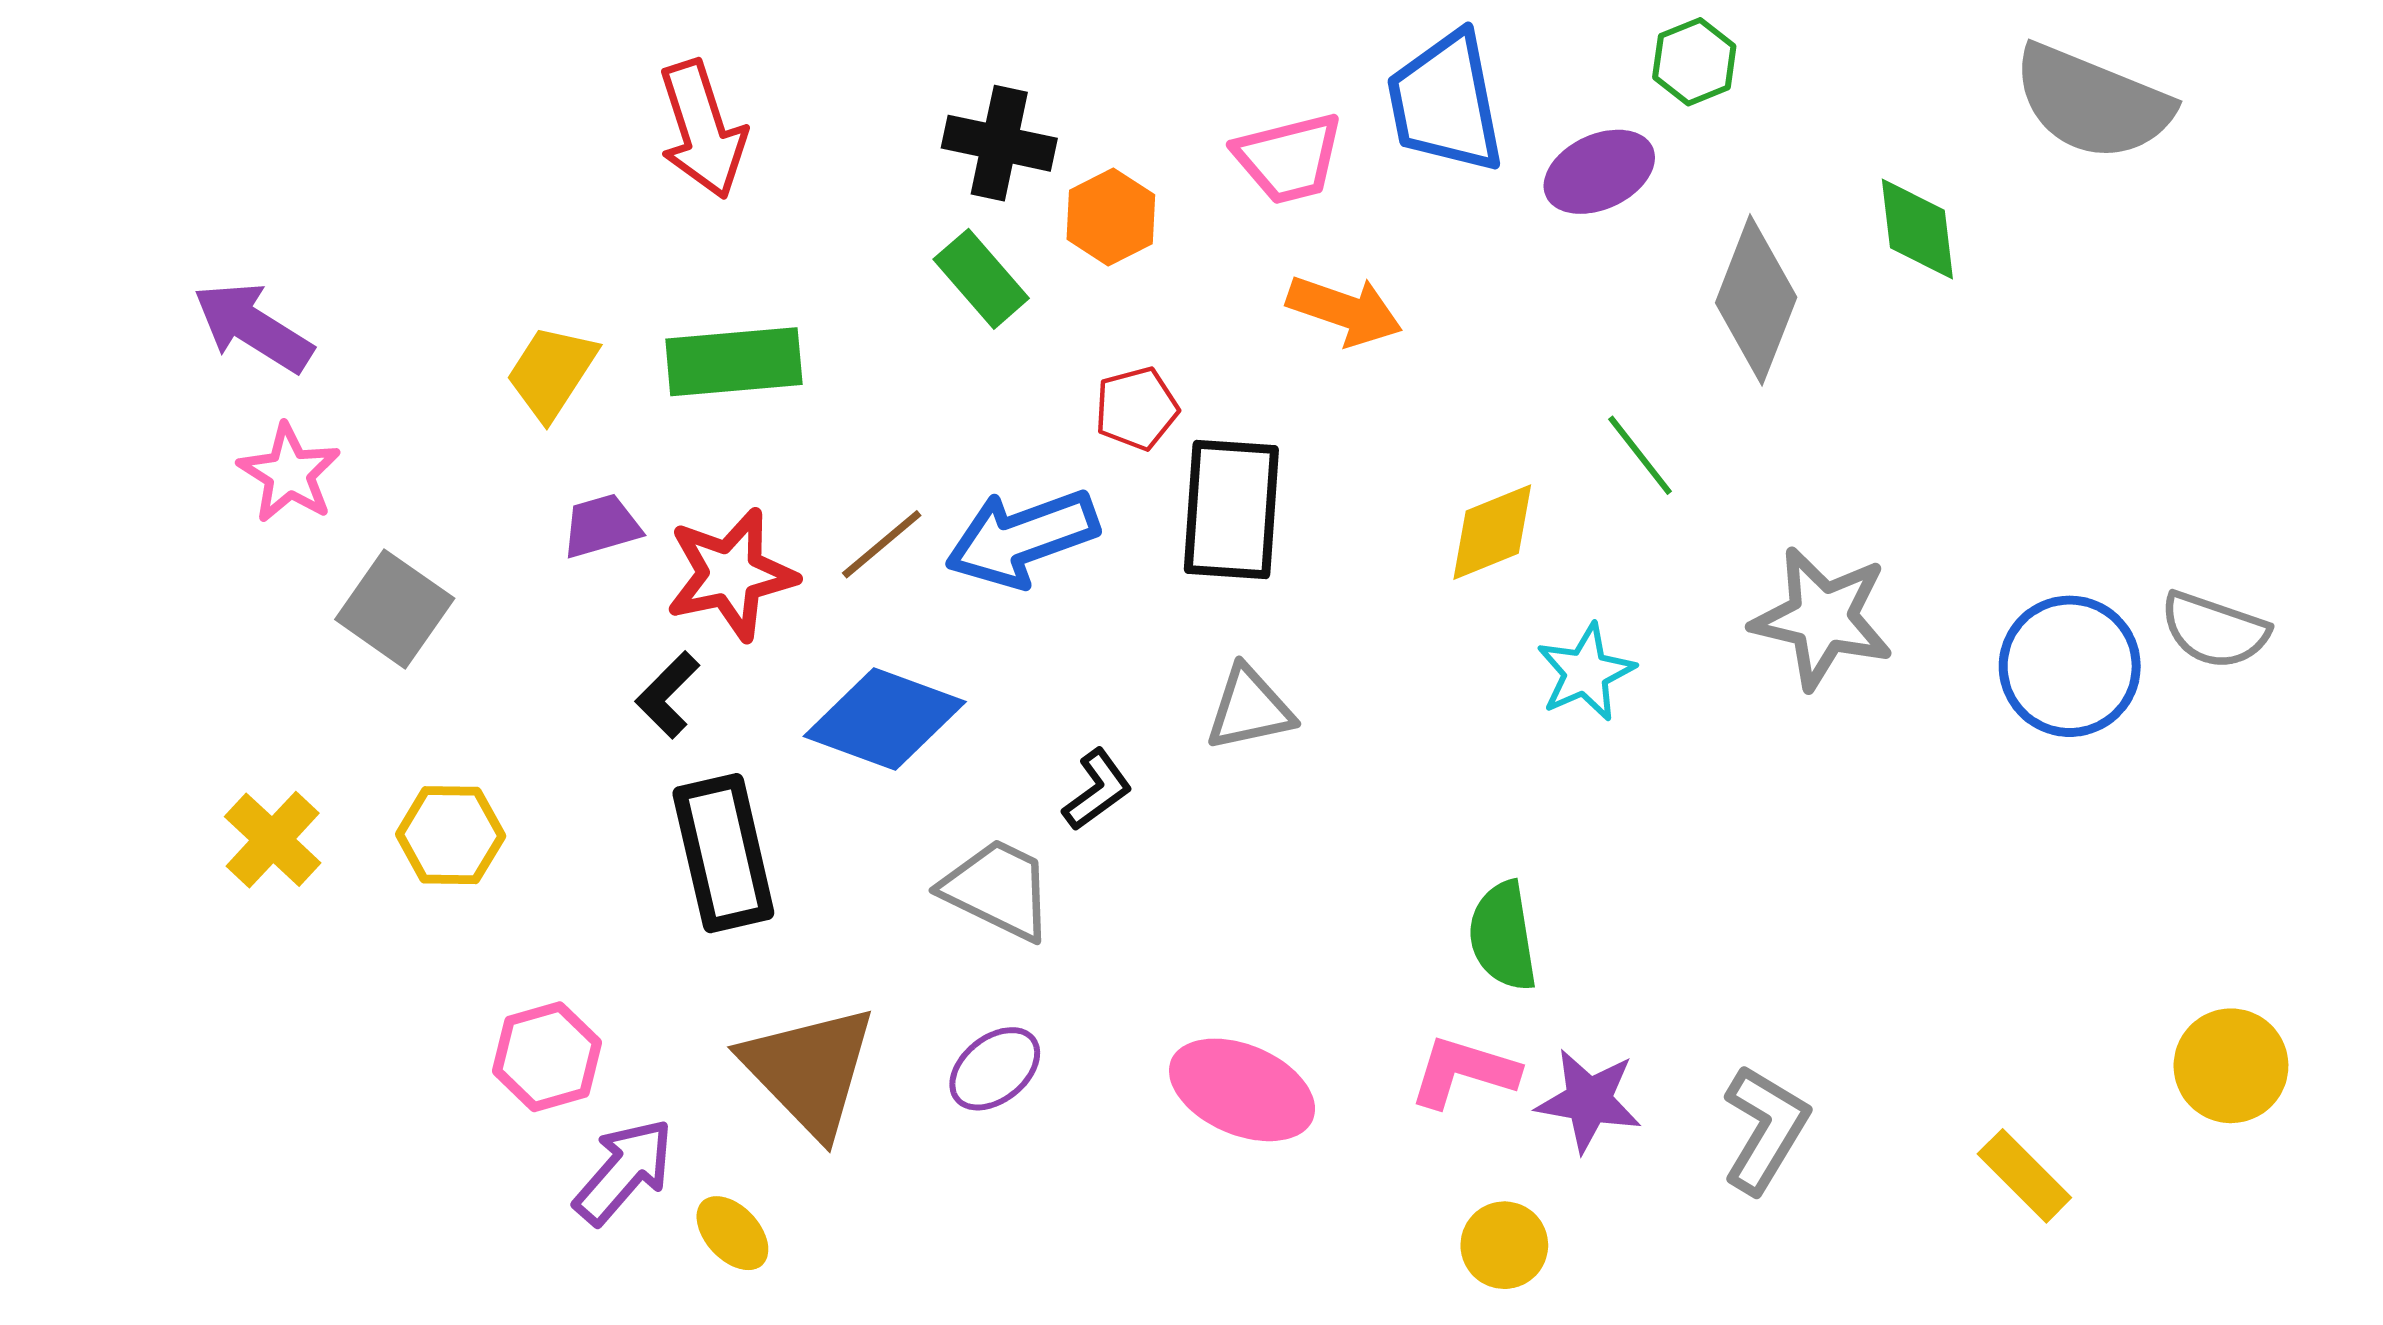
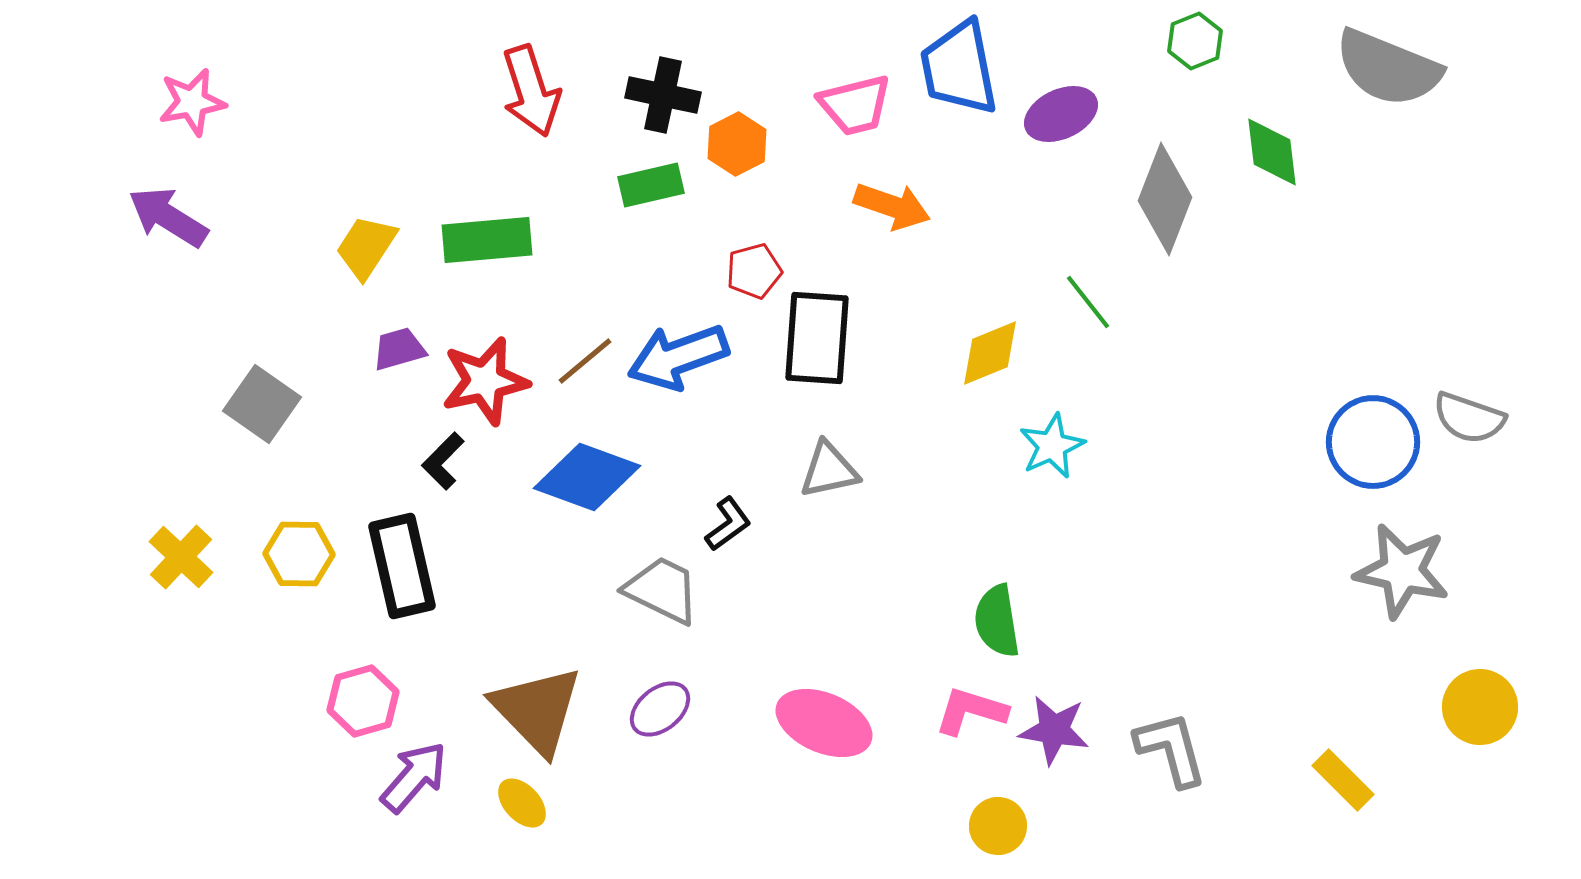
green hexagon: (1694, 62) -> (1195, 41), moved
red arrow: (702, 130) -> (531, 91), moved
green rectangle: (981, 279) -> (651, 185), turned -62
pink star: (289, 473) -> (192, 102), moved, turned 30
gray star: (1822, 618) -> (1402, 571), moved
black rectangle: (723, 853) -> (402, 566), moved
gray L-shape: (1765, 1129) -> (1171, 749), turned -46
yellow ellipse: (732, 1233) -> (522, 803), moved

